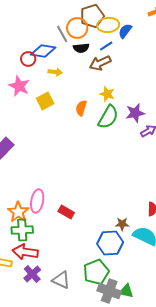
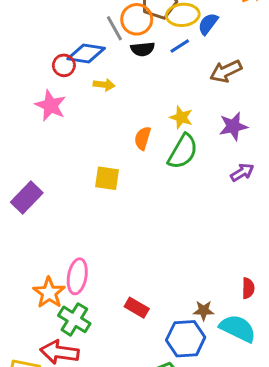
brown arrow: (100, 63) -> (226, 71), moved
yellow square: (45, 101) -> (107, 178), moved, turned 36
purple star: (135, 113) -> (233, 126), moved
red rectangle: (66, 212) -> (137, 308), moved
green cross: (22, 230) -> (74, 319), moved, turned 35

